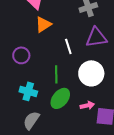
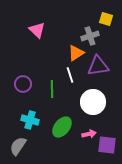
orange triangle: (43, 24) -> (76, 53), moved
green line: (56, 74) -> (52, 89), moved
gray semicircle: (31, 120) -> (18, 146), moved

